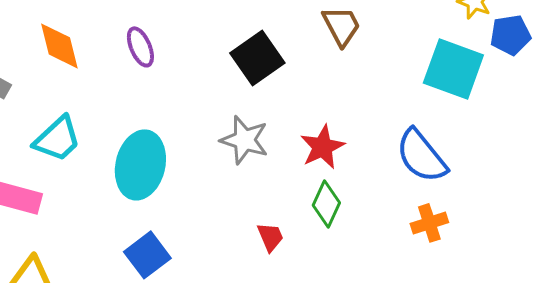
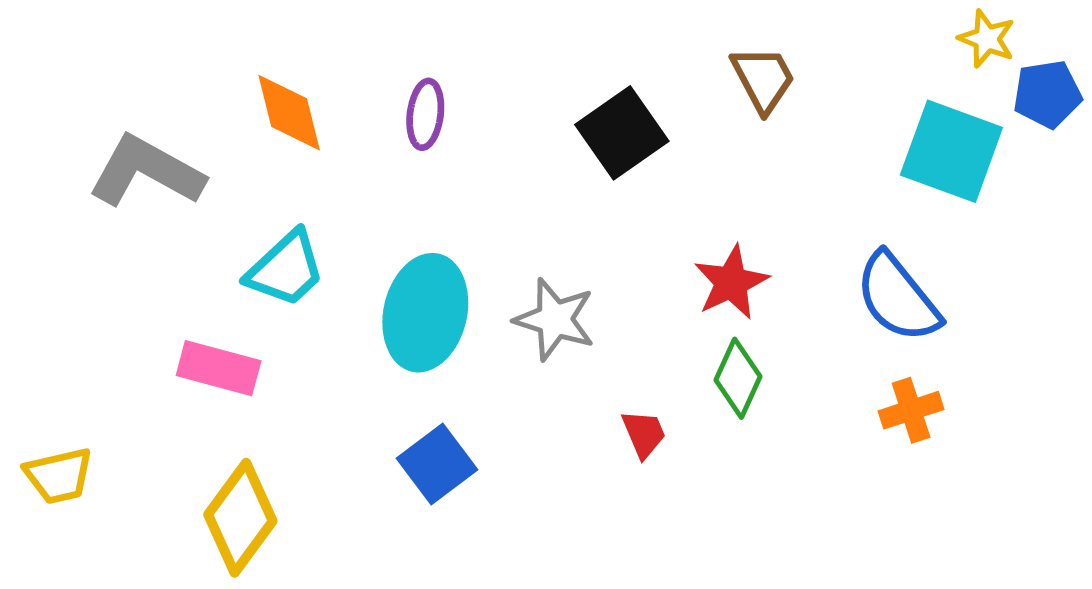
purple ellipse: (140, 47) -> (425, 114), turned 30
gray star: (244, 140) -> (555, 319), moved

